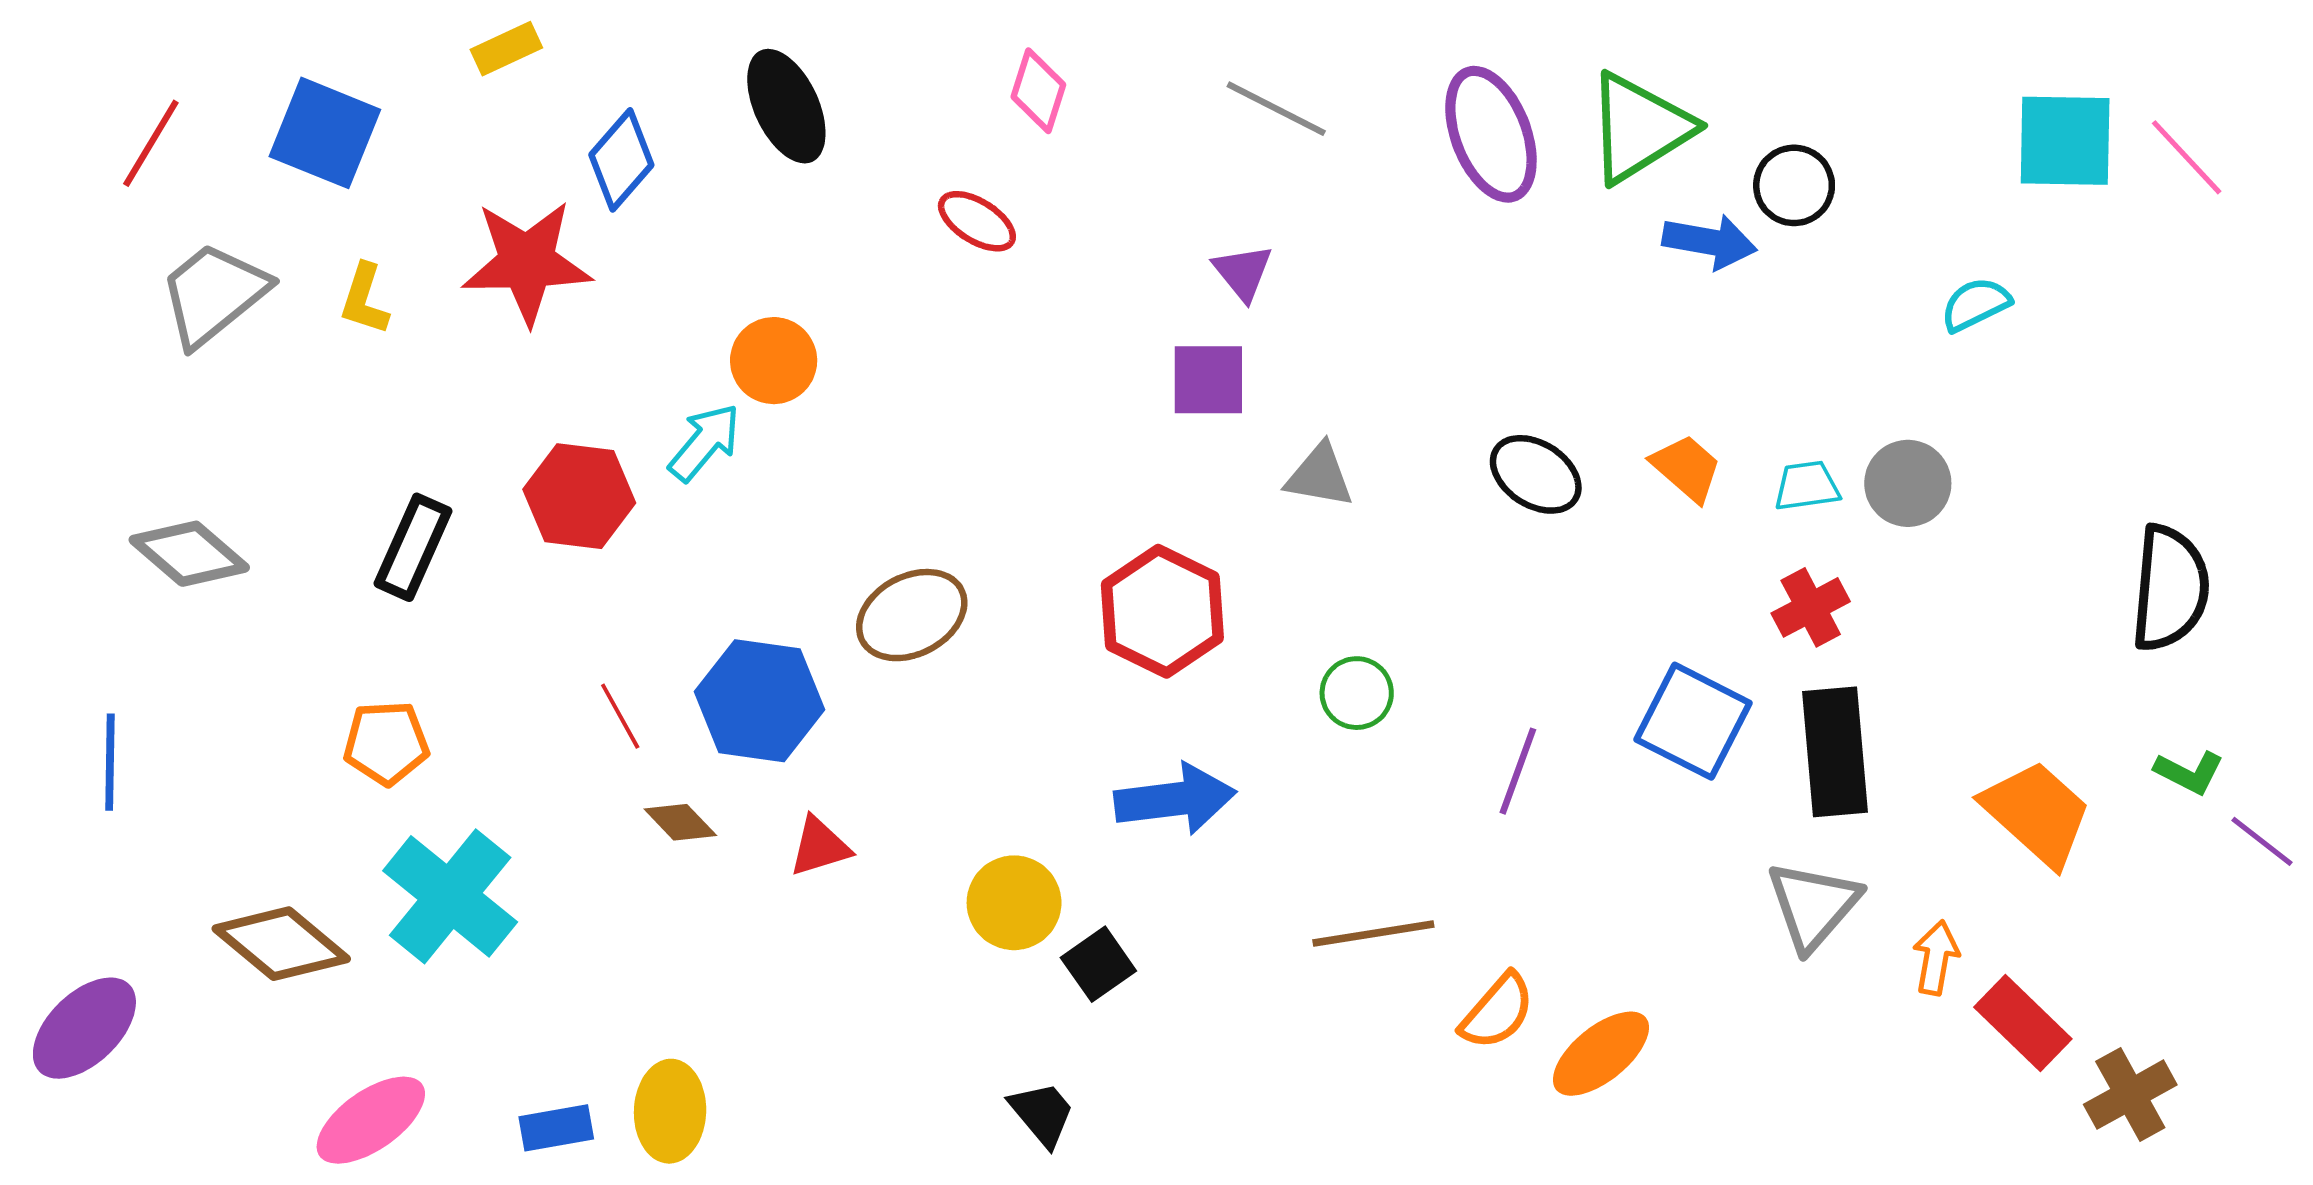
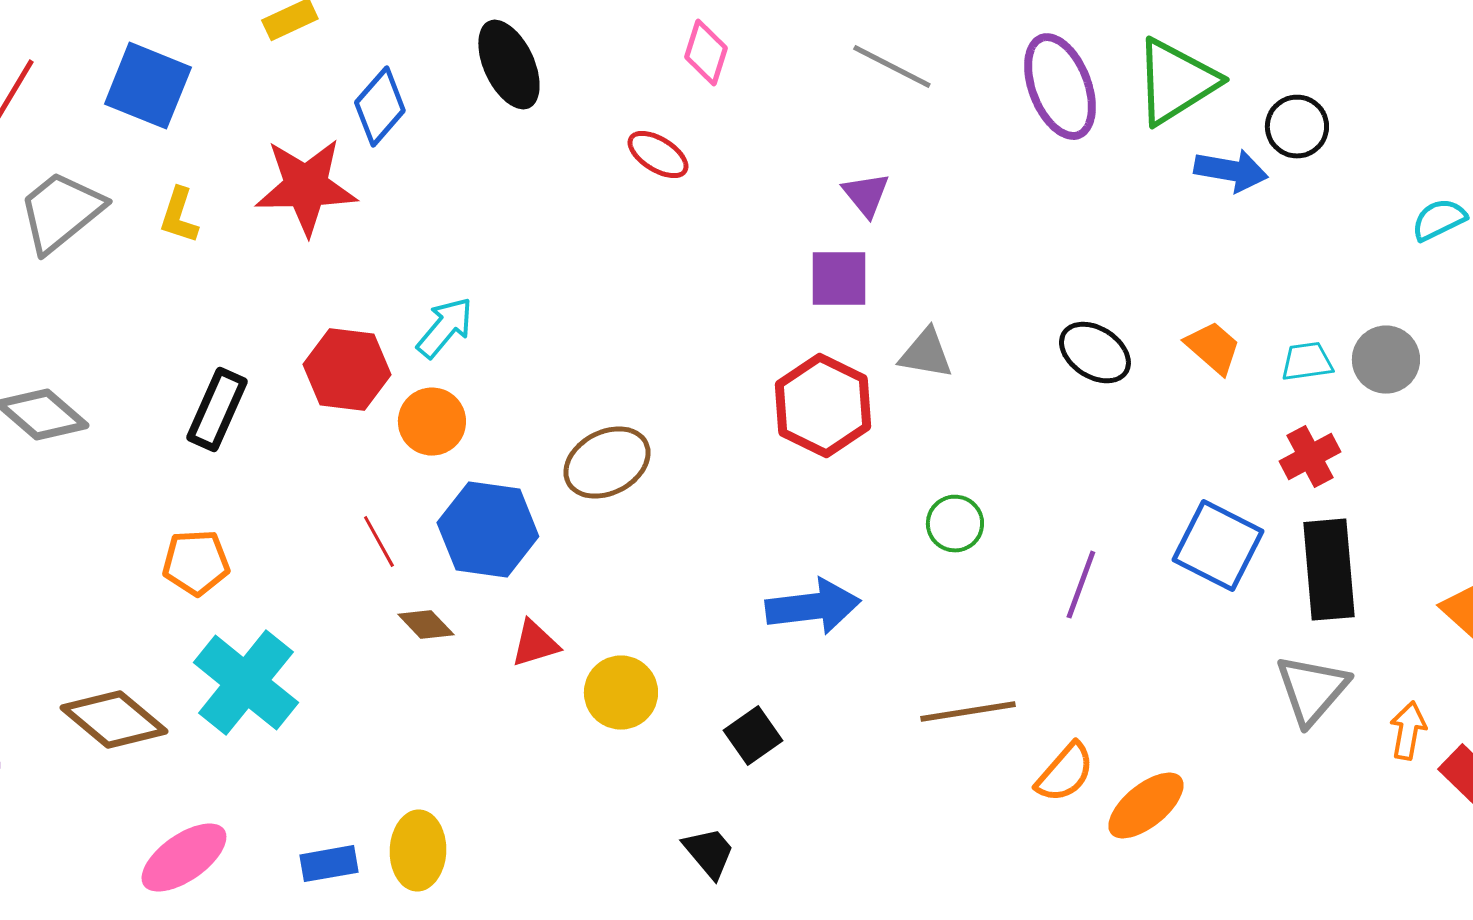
orange circle: (774, 361) -> (432, 422), moved
red hexagon: (1162, 611) -> (823, 406), moved
yellow circle: (1014, 903) -> (621, 693), moved

